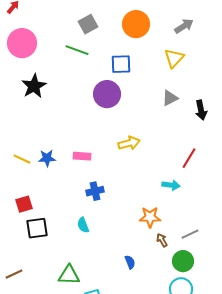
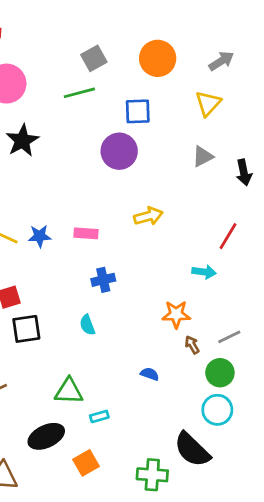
green line: (77, 50) -> (79, 93), turned -35
blue semicircle: (130, 262) -> (150, 374), turned -48

